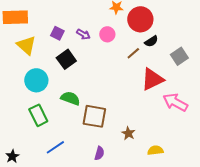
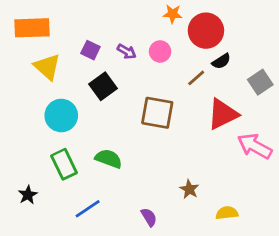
green semicircle: (70, 98) -> (109, 159), moved
brown square: (94, 116) -> (157, 113), moved
purple semicircle: (99, 153) -> (149, 217), turned -48
black star: (12, 156) -> (28, 195), moved

